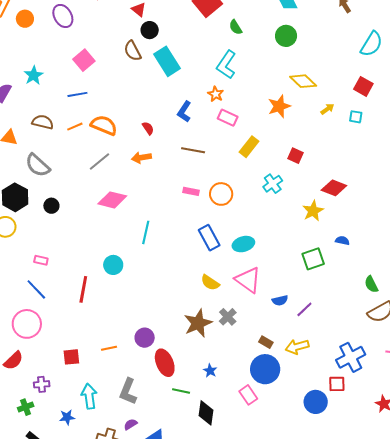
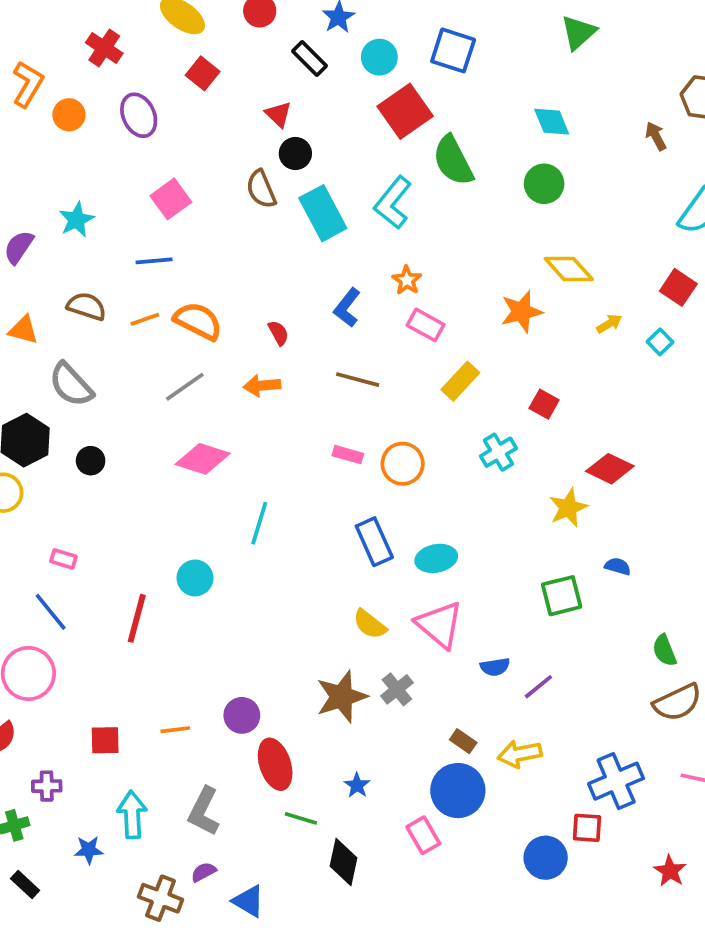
green semicircle: (236, 27) -> (453, 161), size x1.8
cyan L-shape: (226, 65) -> (393, 203), moved
cyan square: (356, 117) -> (660, 342), turned 32

